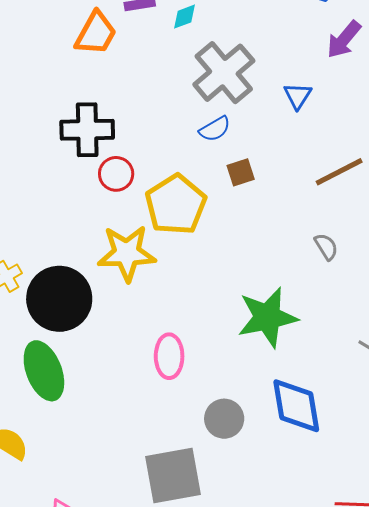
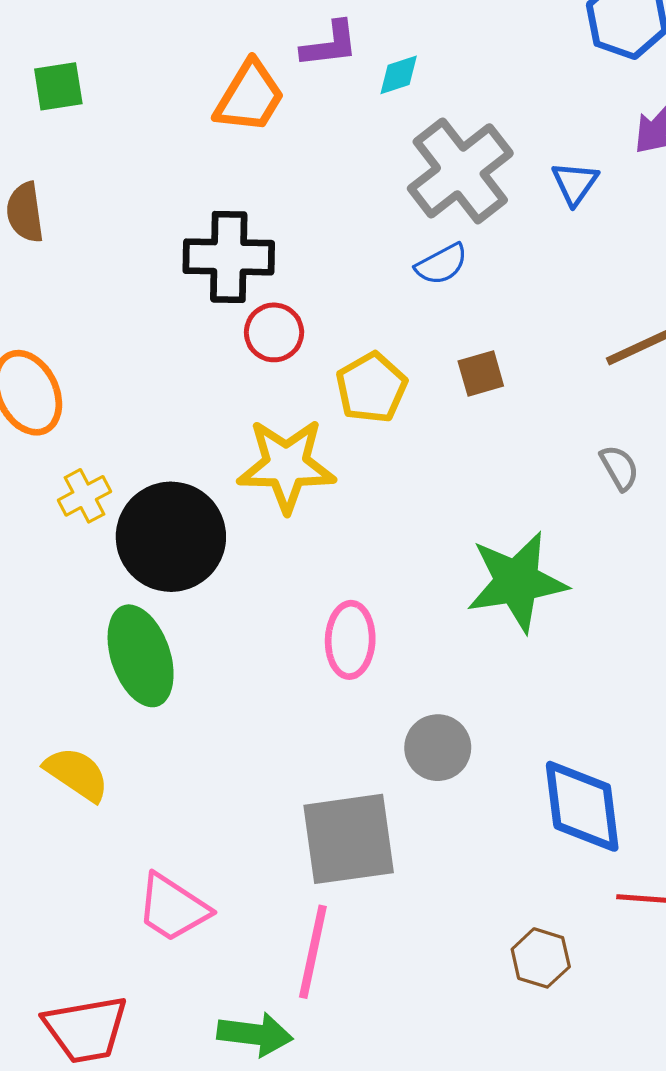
blue triangle: (298, 96) -> (575, 183), moved
brown square: (241, 172) -> (481, 374), moved
yellow pentagon: (176, 205) -> (371, 388), size x0.7
blue diamond: (296, 406) -> (582, 806), moved

